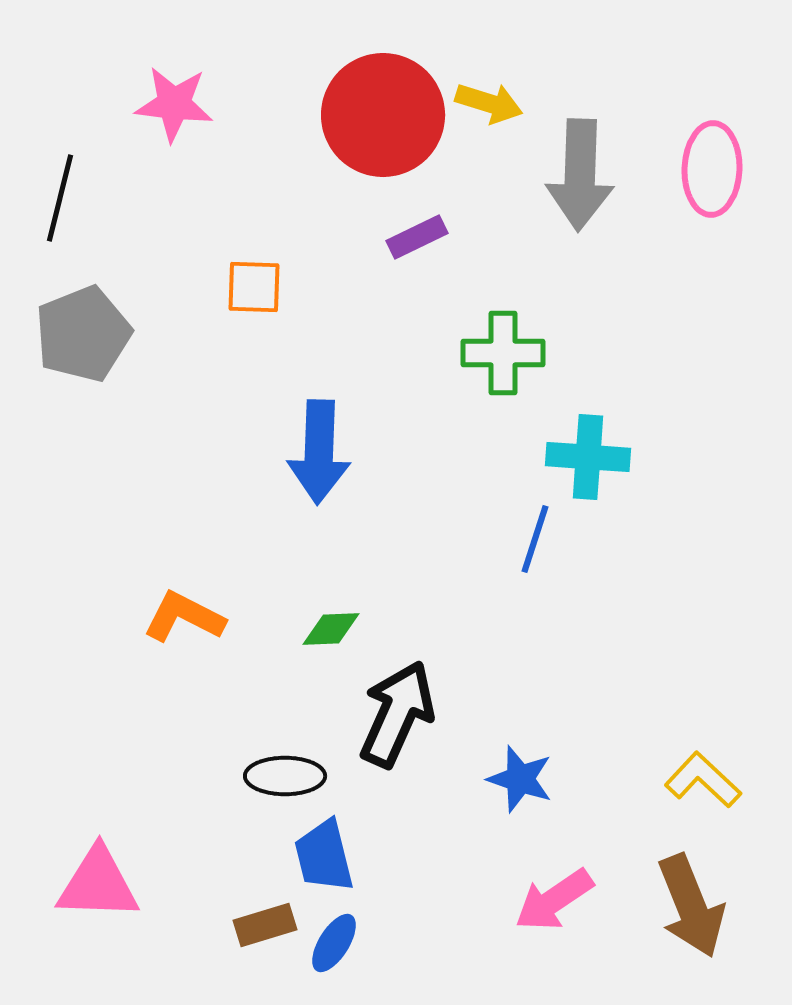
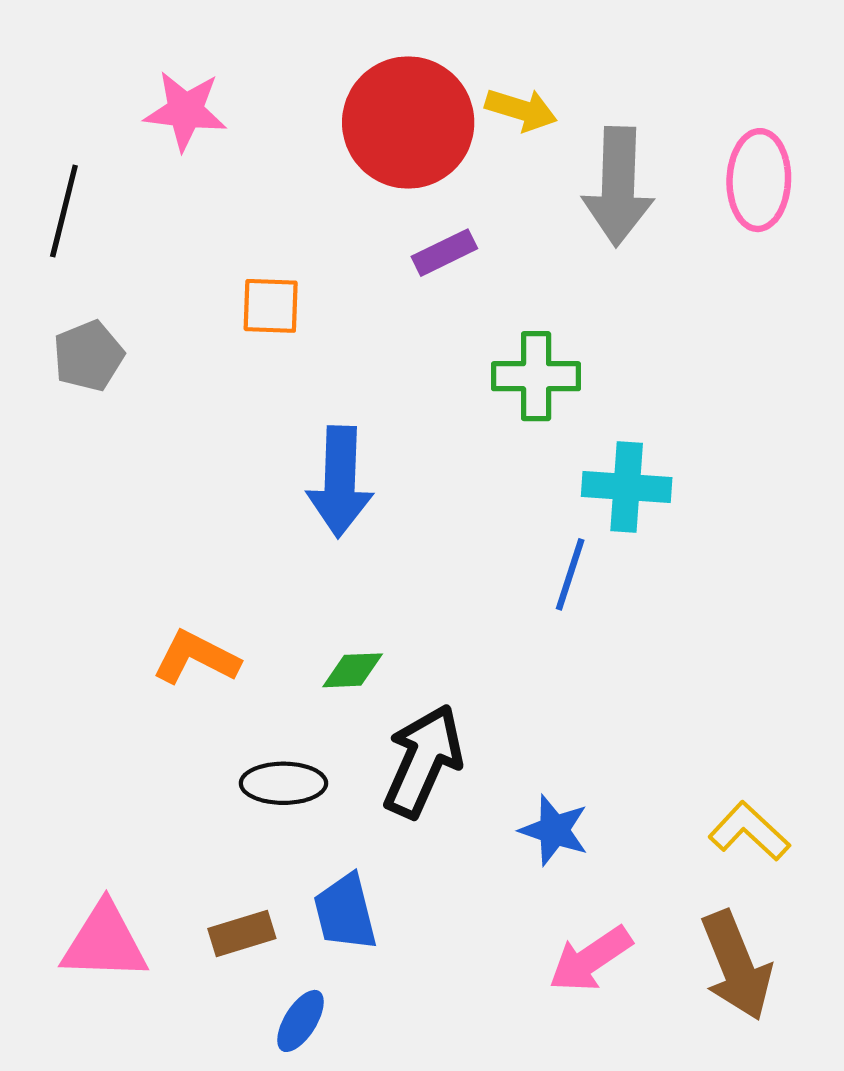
gray pentagon: (83, 334) -> (88, 356), size x0.7
black ellipse: (285, 776) -> (283, 783), moved
brown rectangle: (265, 925) -> (242, 934), moved
blue ellipse: (334, 943) -> (300, 1021), moved

